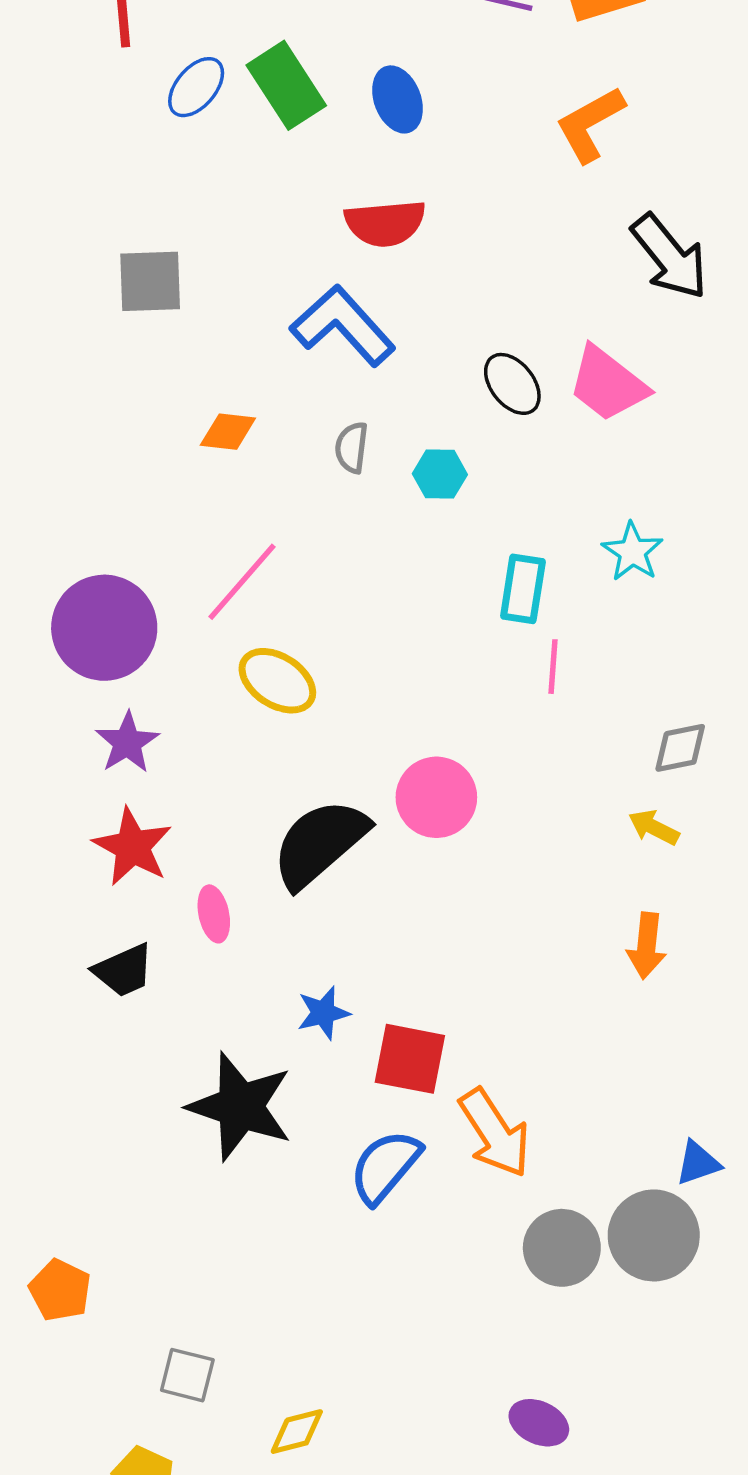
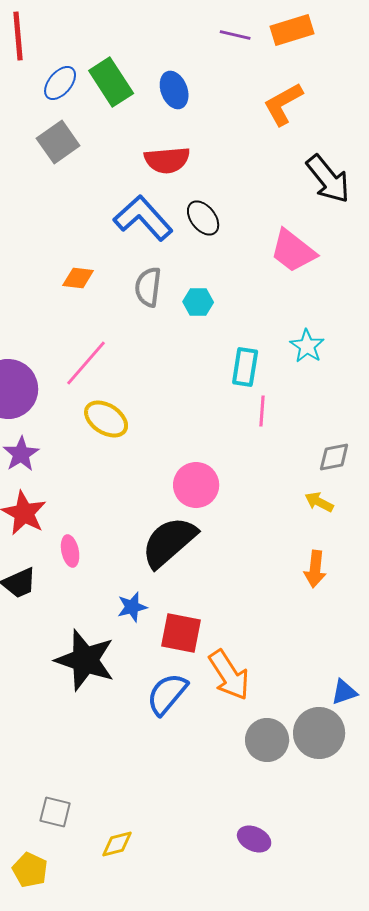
gray square: (150, 281) -> (58, 142), moved, turned -33
black ellipse: (512, 384) -> (203, 218), moved
gray semicircle: (352, 448) -> (148, 287), size x1.4
black semicircle: (320, 843) -> (169, 542), moved

